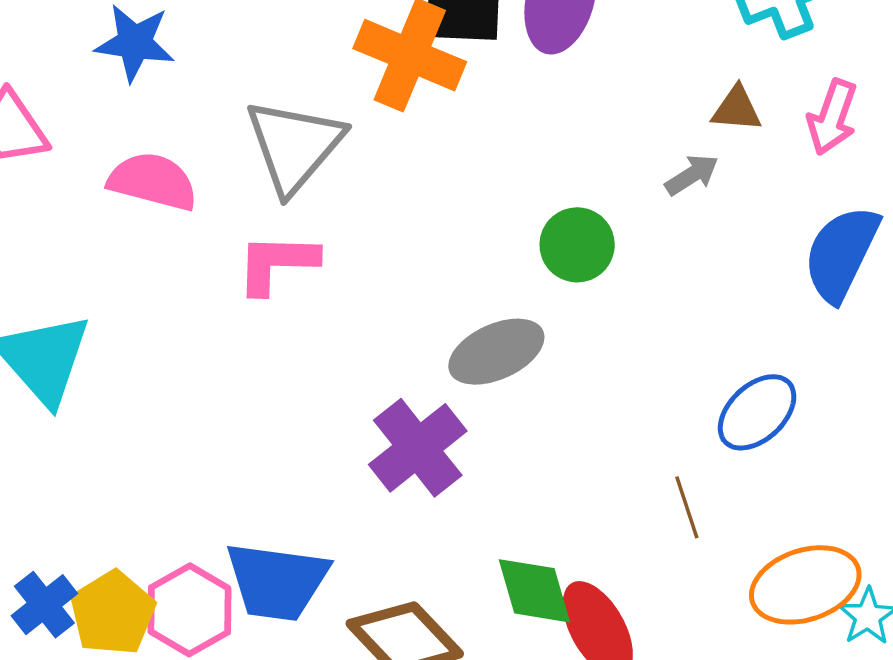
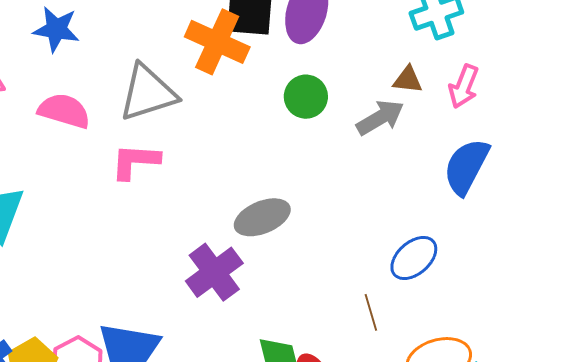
gray triangle: (294, 146) -> (148, 93), turned 30
gray arrow: (692, 175) -> (380, 118), size x1.5
green circle: (577, 245) -> (306, 97), moved

